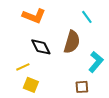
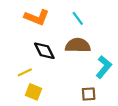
cyan line: (87, 17) -> (78, 18), moved
brown semicircle: (72, 42) -> (78, 45), turned -105

